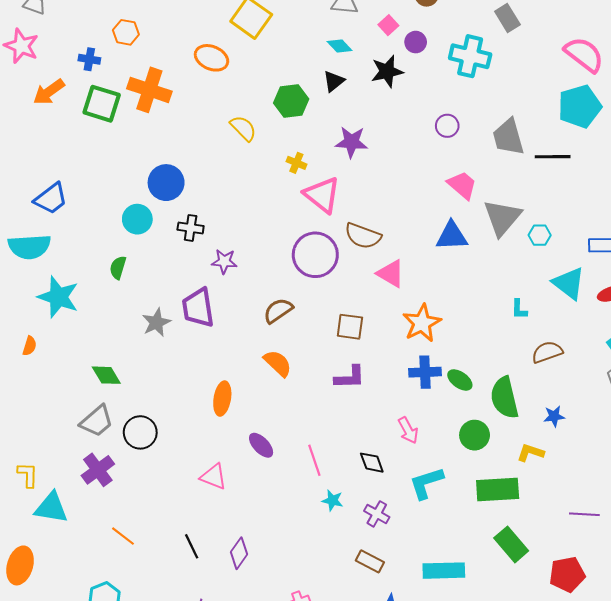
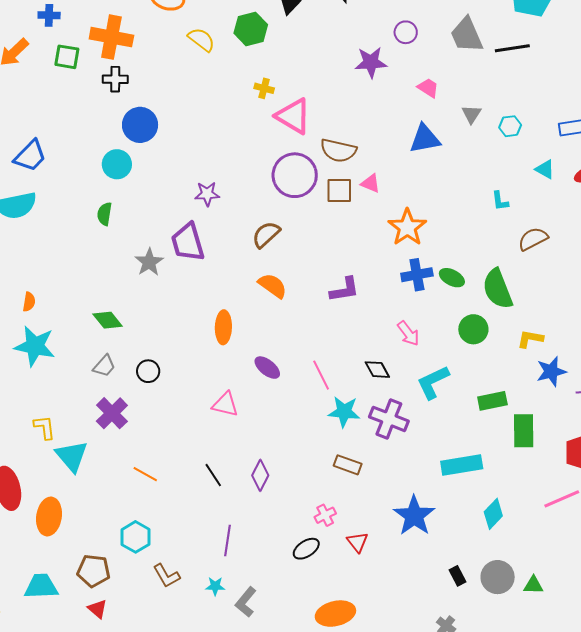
green square: (102, 104) -> (67, 57), size x0.7
yellow semicircle: (243, 128) -> (201, 40), moved
purple star: (352, 142) -> (371, 62), moved
pink trapezoid: (462, 185) -> (428, 88), size x0.7
gray triangle: (502, 218) -> (471, 114), size x0.5
black cross: (191, 228) -> (115, 79), moved
pink triangle: (391, 273) -> (370, 183), size x0.7
cyan triangle: (569, 283) -> (545, 169), size x0.6
cyan star: (58, 297) -> (35, 346), moved
brown square: (350, 327) -> (339, 190), moved
blue star: (554, 416) -> (551, 371), moved, size x1.4
gray trapezoid: (97, 421) -> (104, 366), size x0.7
black circle: (140, 432) -> (148, 371), size x0.7
green rectangle: (498, 490) -> (492, 401), moved, size x0.7
cyan star: (332, 500) -> (344, 412), size x1.5
cyan triangle: (51, 508) -> (72, 456), turned 48
purple cross: (377, 514) -> (389, 419), size x1.5
green rectangle: (511, 544) -> (524, 431), turned 48
brown rectangle: (370, 561) -> (348, 465), moved

